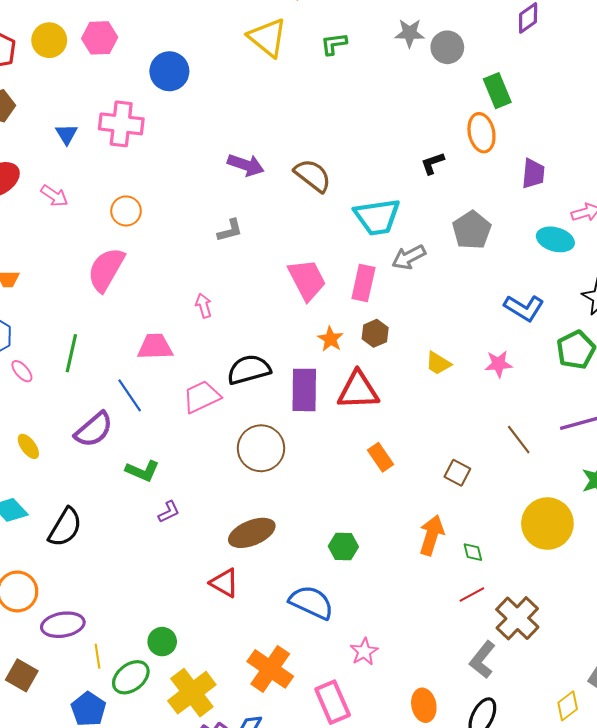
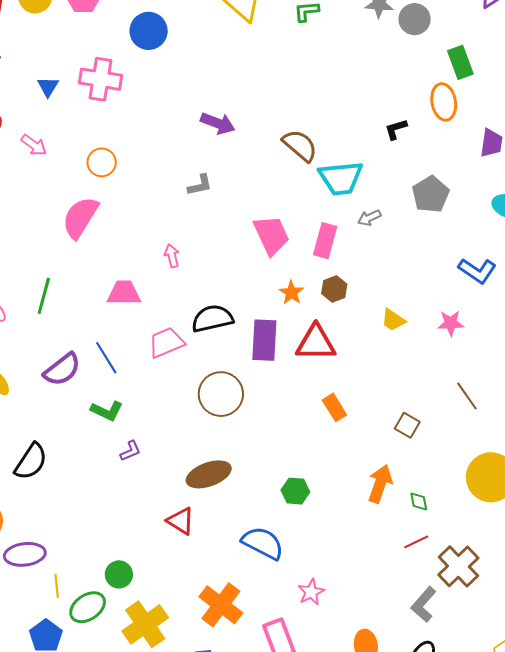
brown semicircle: (313, 175) -> (300, 145), moved
gray arrow: (409, 257) -> (369, 218), size x0.7
blue line: (130, 395) -> (106, 358), moved

